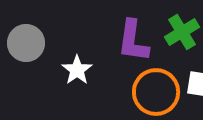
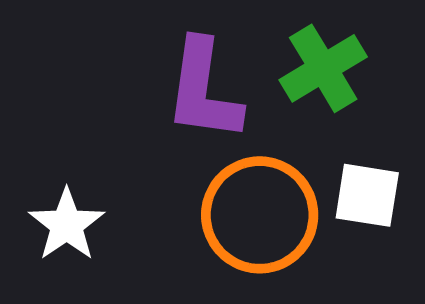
white star: (77, 70) -> (67, 225), moved

